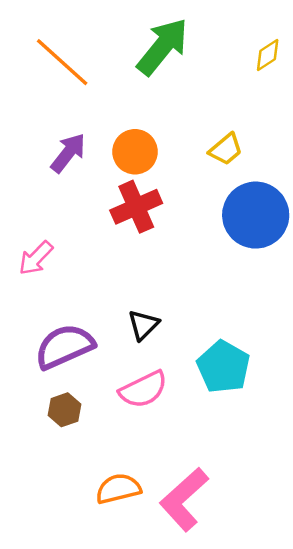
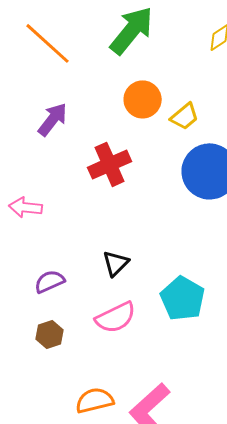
orange circle: (135, 152) -> (143, 99), moved
pink arrow: (36, 258) -> (26, 207), turned 52
purple semicircle: (65, 346) -> (50, 281), size x0.6

